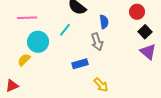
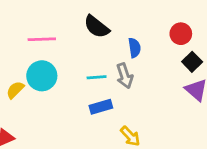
pink line: (27, 18) -> (42, 39), moved
cyan line: (65, 30) -> (97, 77), moved, turned 48
yellow semicircle: (24, 60) -> (15, 90), moved

